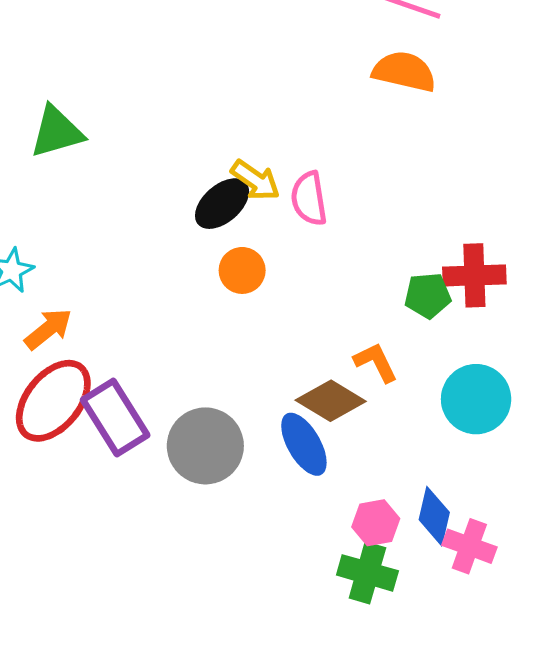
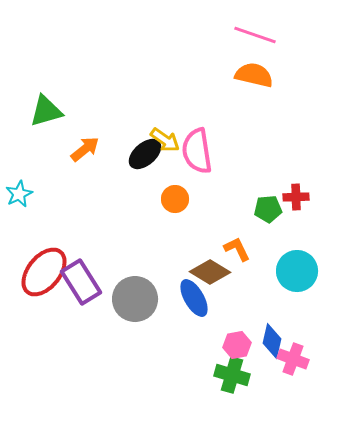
pink semicircle: (309, 199) -> (197, 151), size x1.4
orange circle: (242, 270) -> (175, 199), moved
red cross: (474, 275) -> (296, 197), size x0.7
orange arrow: (48, 329) -> (85, 149), moved

